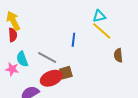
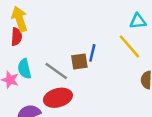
cyan triangle: (99, 16) -> (138, 21), moved
brown square: (66, 73) -> (79, 61), moved

